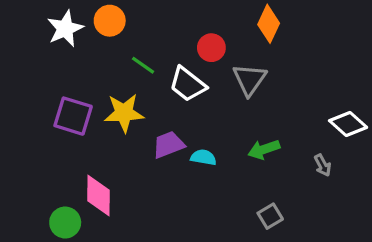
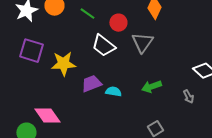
green line: (143, 65) -> (87, 14), moved
purple square: (73, 116) -> (31, 51), moved
pink diamond: (99, 195) -> (47, 116), turned -36

